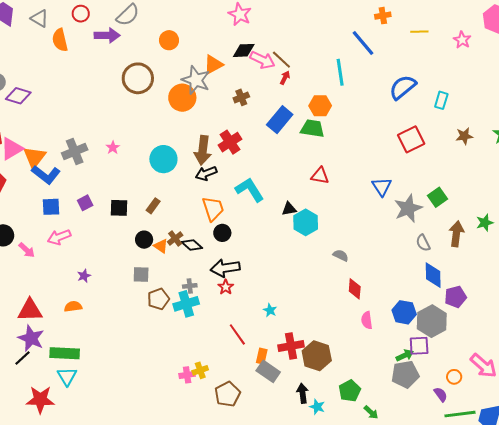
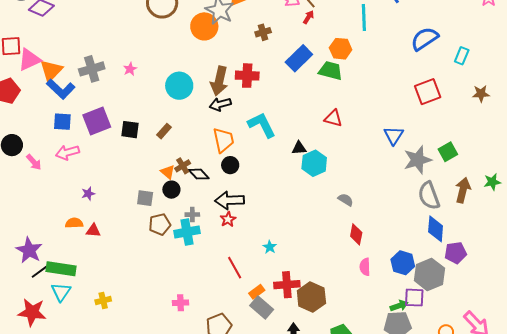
red cross: (230, 142) -> (247, 76), turned 30
purple square: (85, 203) -> (97, 121), size x1.8
black circle: (144, 240) -> (171, 190), moved
gray semicircle: (423, 243) -> (429, 196), size x1.6
red triangle: (30, 310) -> (93, 231), moved, size x0.6
orange rectangle: (262, 356) -> (257, 292), turned 35
black line: (23, 358) -> (39, 272), moved
yellow cross: (200, 370) -> (103, 300), moved

